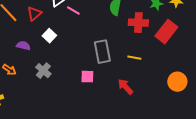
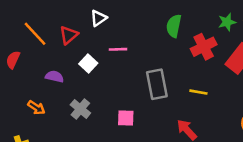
pink line: (73, 11) -> (118, 49), moved, turned -32
red cross: (138, 23) -> (204, 47), turned -30
pink square: (87, 77) -> (126, 118), moved

